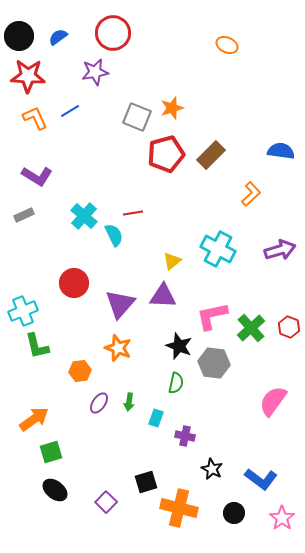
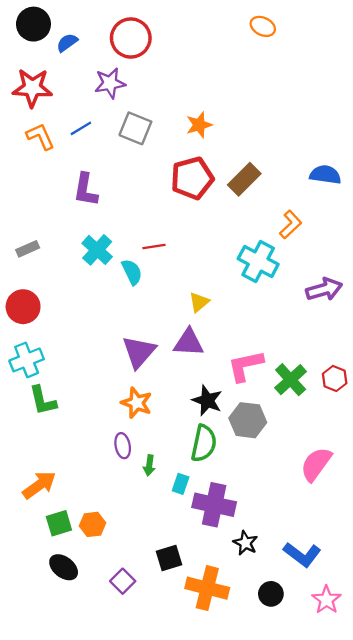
black circle: (19, 36) -> (33, 24), moved
orange ellipse: (227, 45) -> (263, 26), moved
gray square: (137, 117) -> (135, 128), moved
purple L-shape: (37, 176) -> (86, 190), moved, turned 68
cyan cross: (218, 249) -> (258, 262), moved
red circle: (74, 283) -> (23, 307), moved
orange hexagon: (80, 371) -> (93, 524), moved
green semicircle: (176, 383) -> (204, 443), size x1.5
purple ellipse: (99, 403) -> (123, 446), moved, turned -45
purple cross: (185, 436) -> (214, 505), size x1.8

